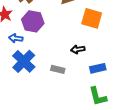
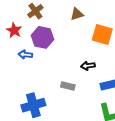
blue cross: (24, 61) -> (33, 105), moved, turned 30

